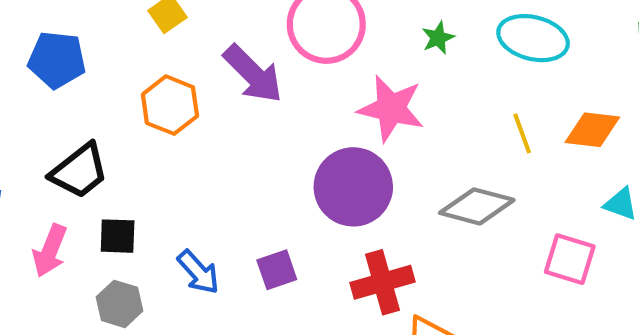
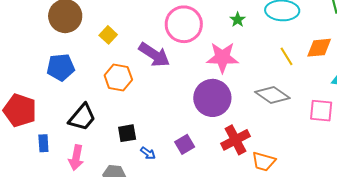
gray diamond: (477, 206) -> (272, 95), turned 32
black square: (118, 236) -> (127, 133), moved
blue arrow: (198, 272) -> (148, 153), size x0.7

